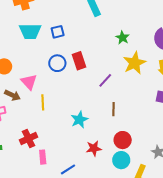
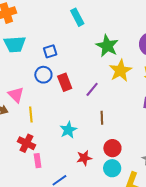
blue square: (58, 32) -> (50, 51), moved
green star: (122, 38) -> (107, 46), size x1.6
red rectangle: (79, 61) -> (65, 82), moved
red cross: (29, 138) -> (26, 143), moved, turned -36
pink rectangle: (43, 157) -> (38, 161), moved

